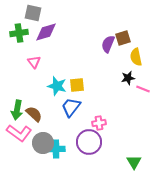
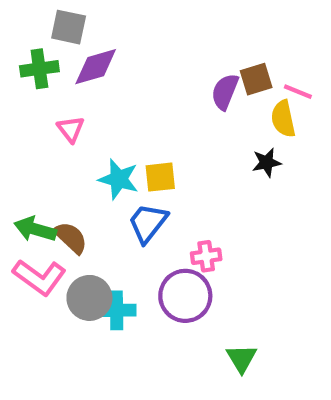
pink line: (143, 89) -> (298, 92), moved
green arrow: (17, 110) -> (35, 229), turned 96
green triangle: (134, 162) -> (242, 358), moved

